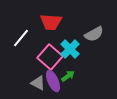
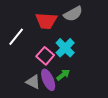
gray semicircle: (94, 34) -> (73, 14), moved
pink square: (50, 57) -> (45, 56), size x0.7

